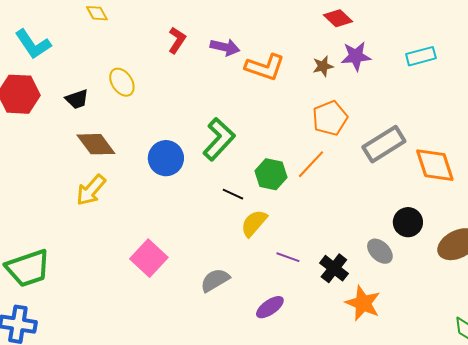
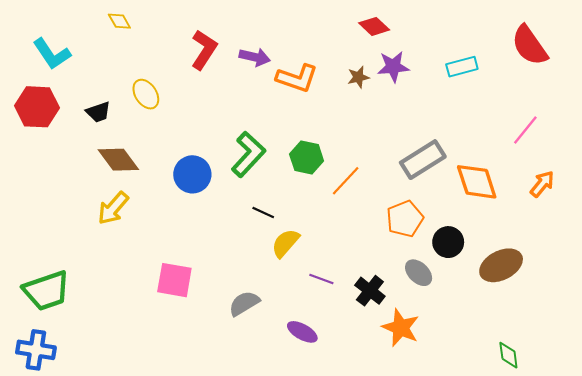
red L-shape: (177, 40) -> (204, 50), size x1.4
orange pentagon: (330, 118) -> (405, 219), moved
green hexagon: (271, 174) -> (307, 157), moved
pink square: (149, 258) -> (174, 280), turned -33
purple ellipse: (270, 307) -> (302, 332), turned 64

